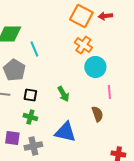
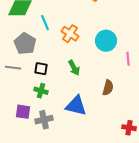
orange cross: (83, 45) -> (70, 34), moved
pink line: (109, 92) -> (128, 59), moved
brown semicircle: (97, 114) -> (108, 88), turned 35

